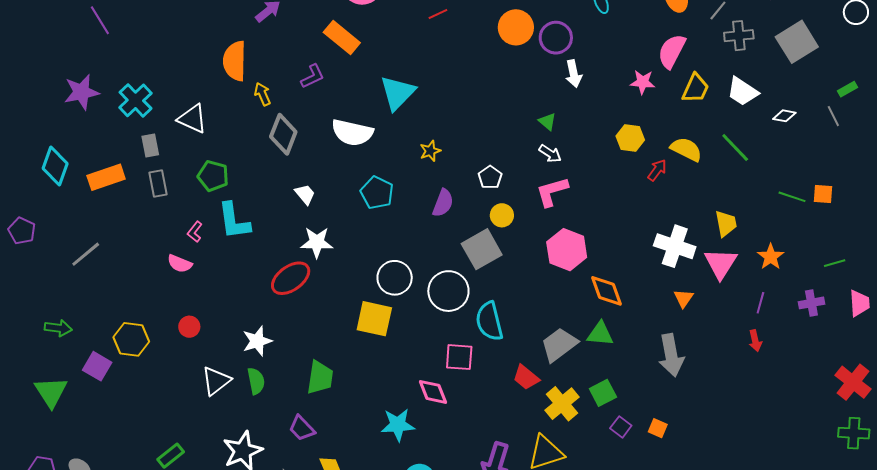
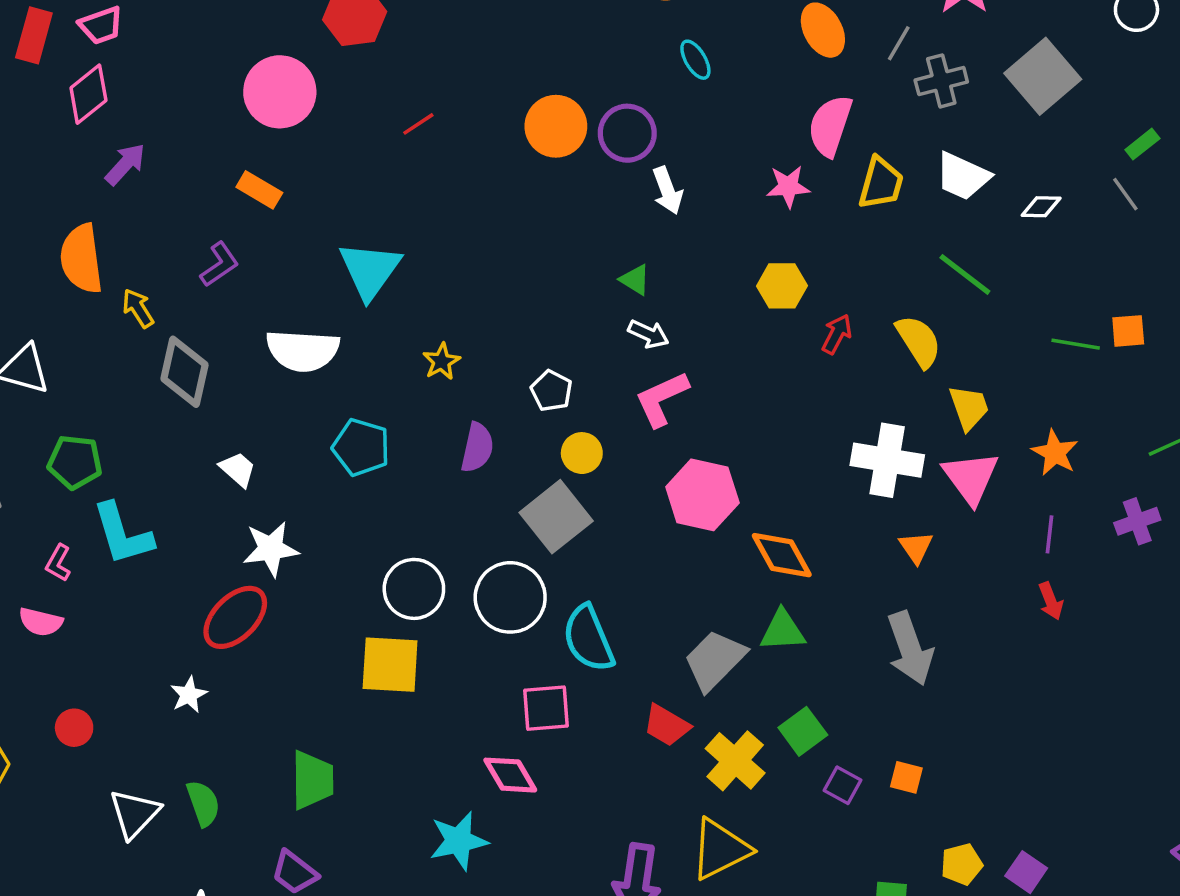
orange rectangle: (342, 37) -> (259, 190), size x0.7
yellow semicircle: (686, 149) -> (919, 341), moved, turned 40
white star: (257, 341) -> (189, 695), moved, size x0.7

